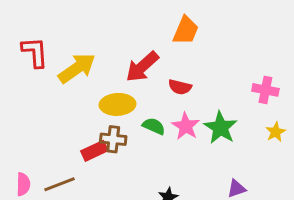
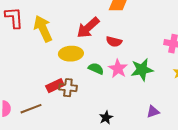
yellow arrow: (77, 68) -> (43, 29), turned -80
green star: (220, 128) -> (142, 70), turned 30
brown cross: (113, 139) -> (68, 88), moved

